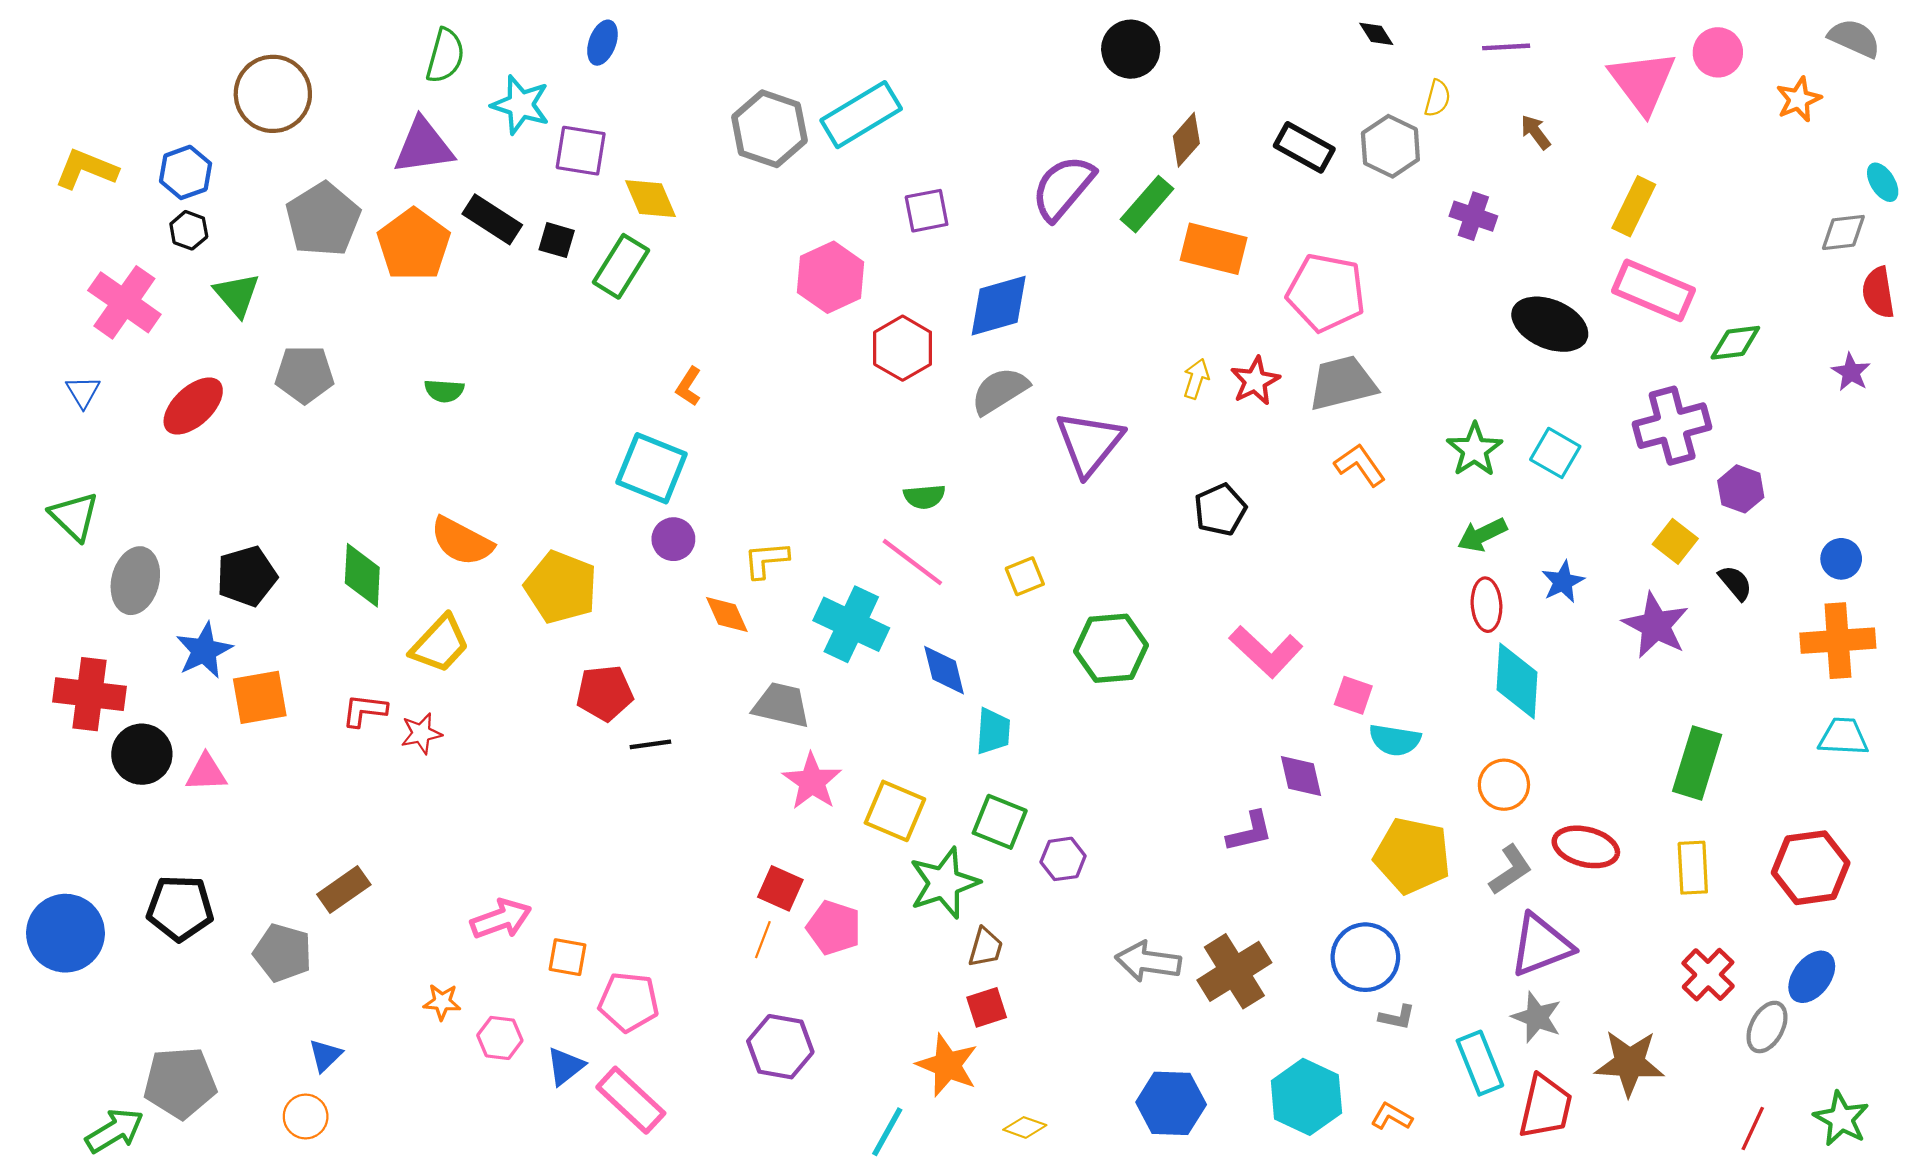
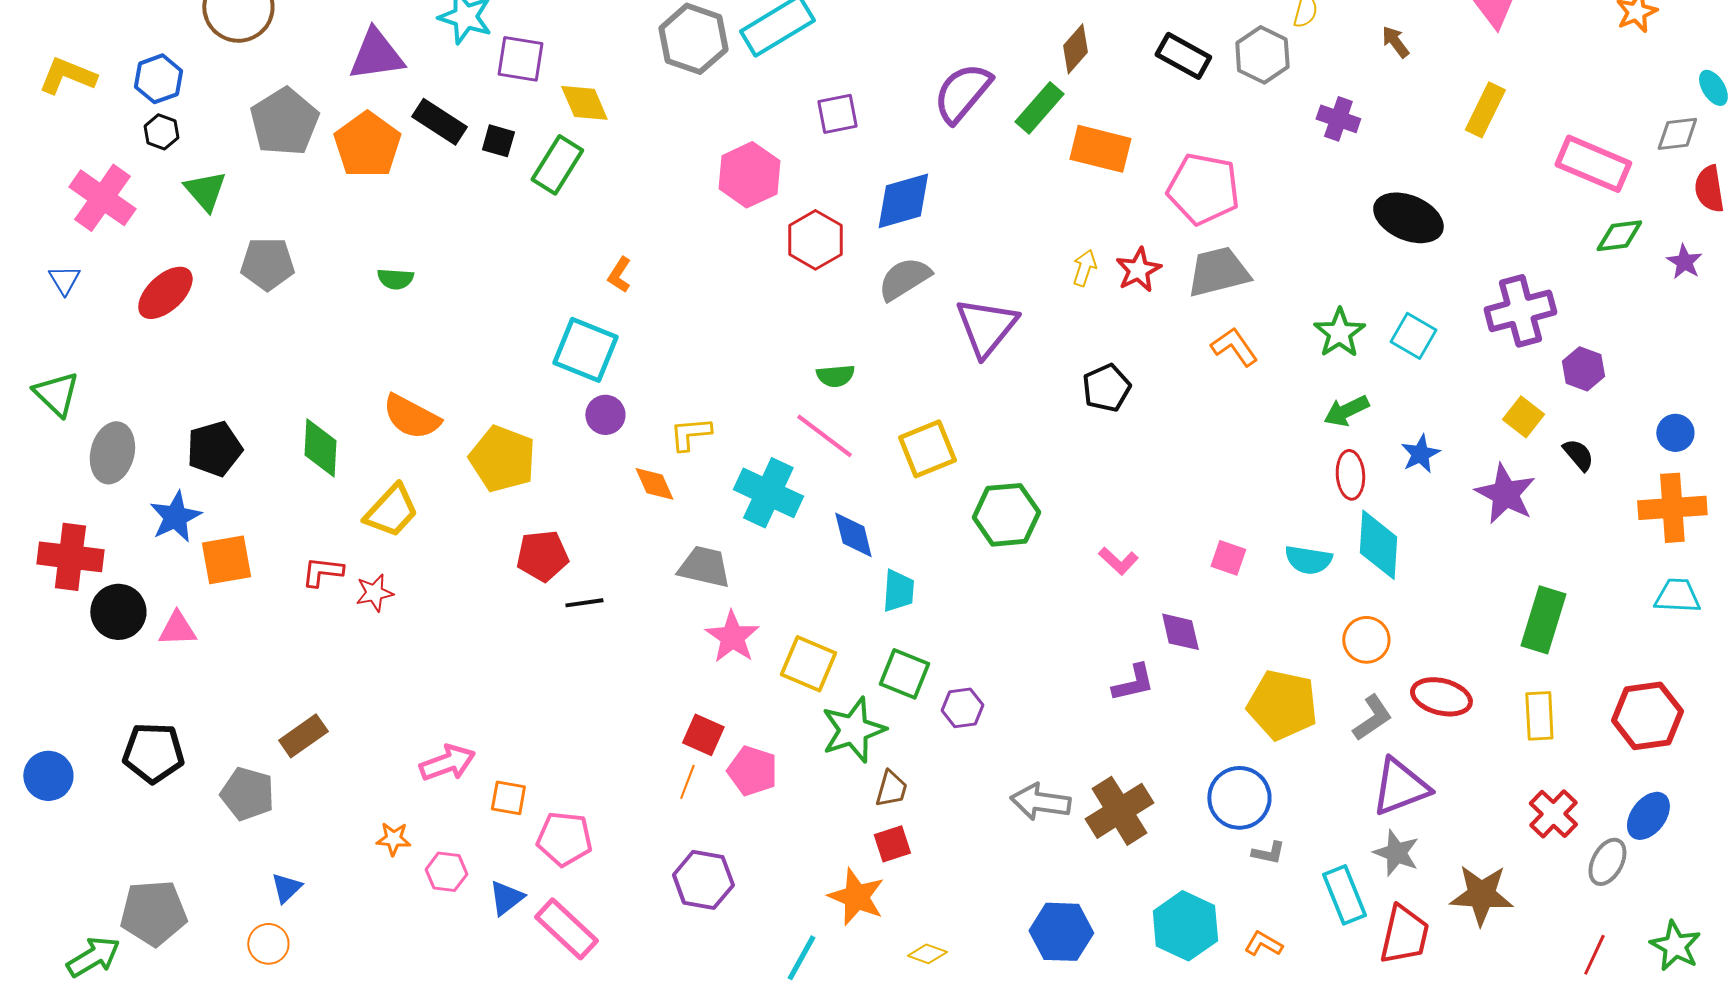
pink rectangle: (1653, 290) -> (1593, 164), moved
green diamond: (1735, 343) -> (1619, 236), moved
yellow square: (1025, 576) -> (927, 449), size x1.6
pink L-shape: (1266, 652) -> (1118, 561), moved, size x0.6
cyan semicircle: (1395, 740) -> (1308, 560), moved
blue circle: (65, 933) -> (48, 776), size x0.7

